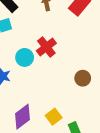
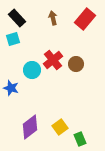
brown circle: (83, 78) -> (76, 64), moved

